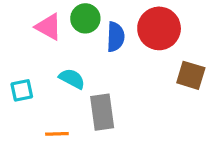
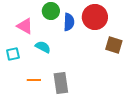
pink triangle: (49, 27) -> (25, 26), moved
gray rectangle: (102, 112) -> (61, 83), moved

